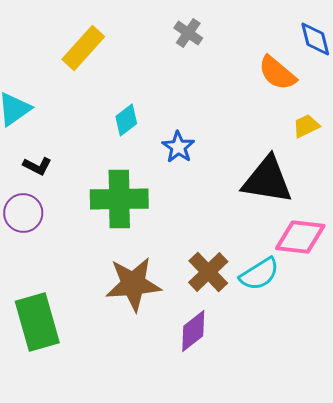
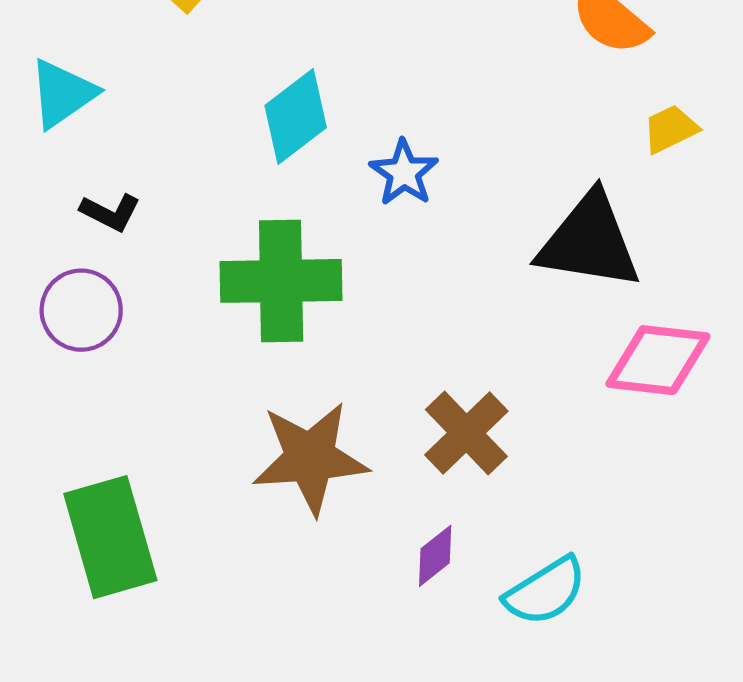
cyan diamond: (126, 120) -> (296, 116), size x1.4
cyan semicircle: (259, 274) -> (546, 591), moved
purple diamond: (193, 331) -> (435, 556), size x0.7

